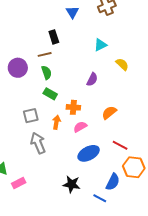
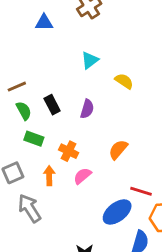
blue triangle: (72, 12) -> (44, 23), turned -48
black rectangle: (54, 37) -> (52, 105), moved
orange cross: (73, 107) -> (69, 151), turned 32
blue ellipse: (89, 153) -> (117, 212), moved

